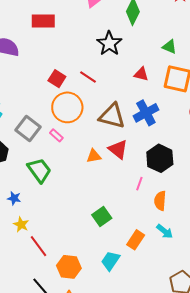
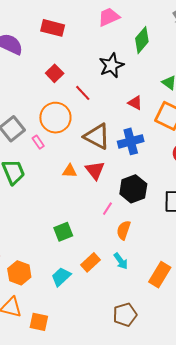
red square: (57, 79) -> (55, 73), moved

